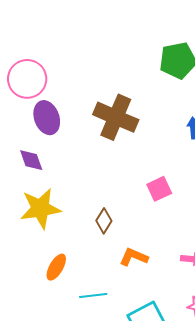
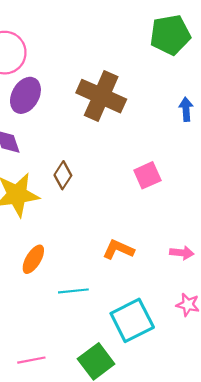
purple ellipse: (47, 118) -> (25, 95), turned 48
brown diamond: (104, 221) -> (63, 175), moved

